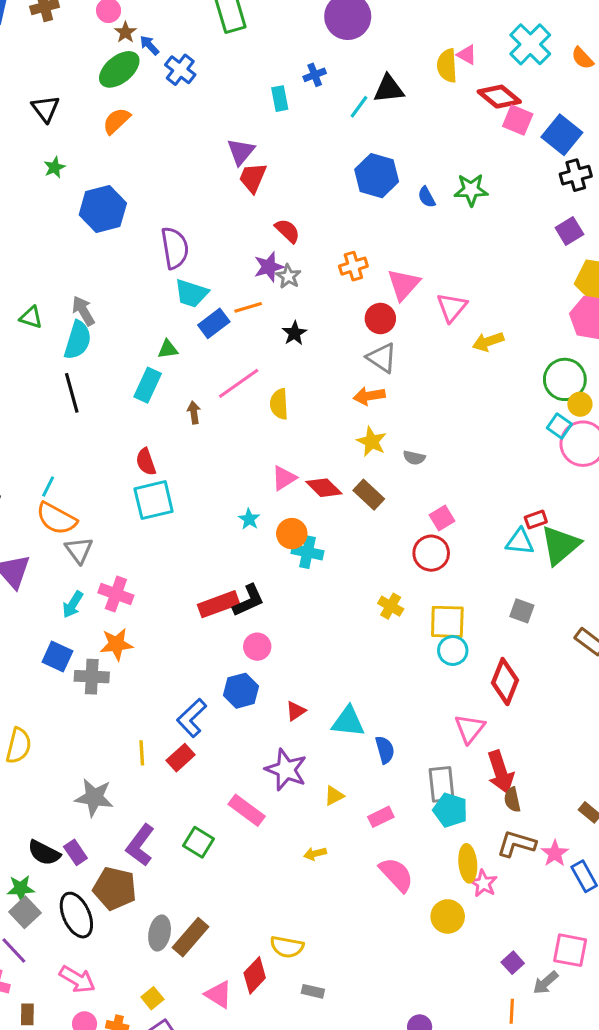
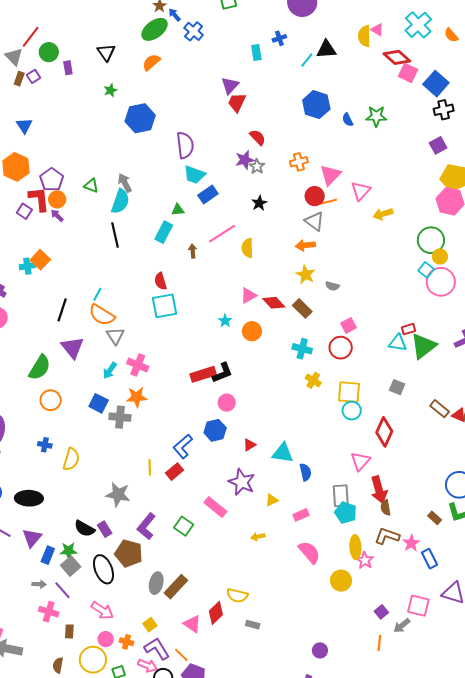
orange line: (248, 307) -> (328, 202), moved
cyan cross: (307, 552) -> (302, 349), moved

